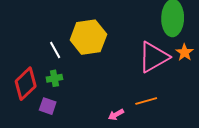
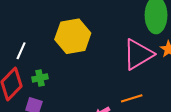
white line: (55, 50) -> (21, 51), moved, turned 54

